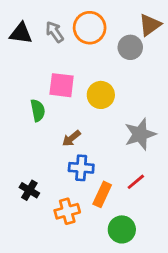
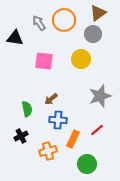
brown triangle: (150, 25) -> (98, 13), moved
black triangle: (21, 33) -> (15, 38), moved
yellow circle: (101, 95) -> (81, 59), moved
green semicircle: (38, 110) -> (27, 109), moved
black cross: (29, 190) -> (21, 136), turned 32

